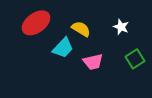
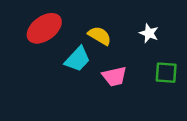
green square: (135, 59) -> (166, 73), turned 36

